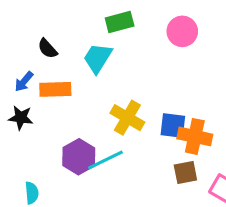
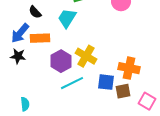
blue arrow: (24, 82) -> (20, 33), size x1.5
blue square: (173, 125) -> (106, 82), moved
purple hexagon: (79, 157) -> (61, 61), moved

